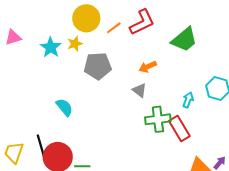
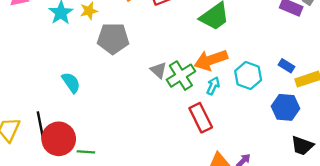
orange arrow: (148, 67) -> (211, 60), moved, size x1.6
green cross: (158, 119) -> (181, 76), moved, turned -30

